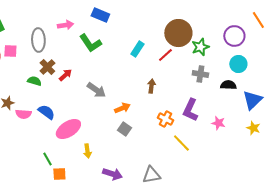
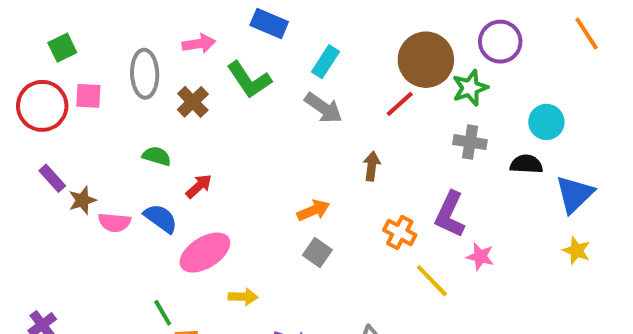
purple circle: (234, 36) -> (500, 42), moved
cyan rectangle: (137, 49) -> (325, 62), moved
brown cross: (47, 67) -> (193, 102), moved
red arrow: (65, 75) -> (199, 186), moved
green semicircle: (34, 81) -> (157, 156), moved
gray arrow: (96, 90) -> (323, 108), moved
pink star: (218, 123) -> (480, 257), moved
yellow arrow: (87, 151) -> (243, 297), turned -80

